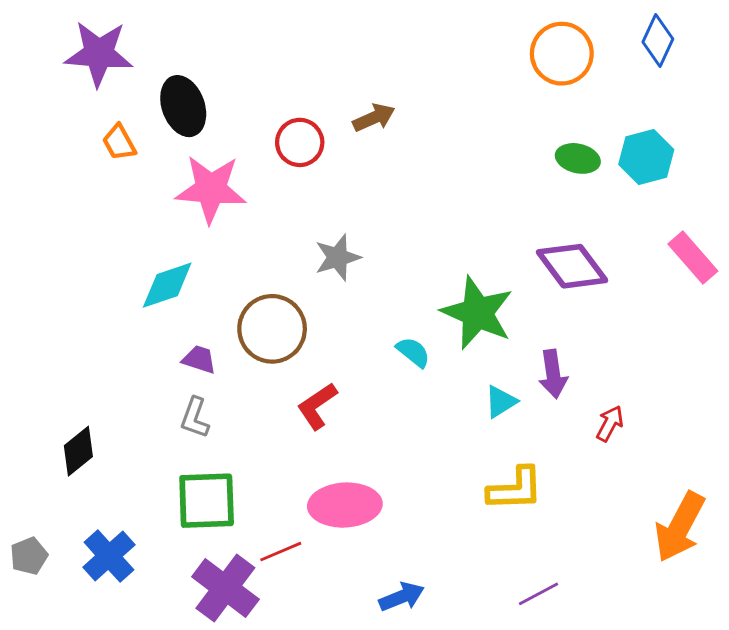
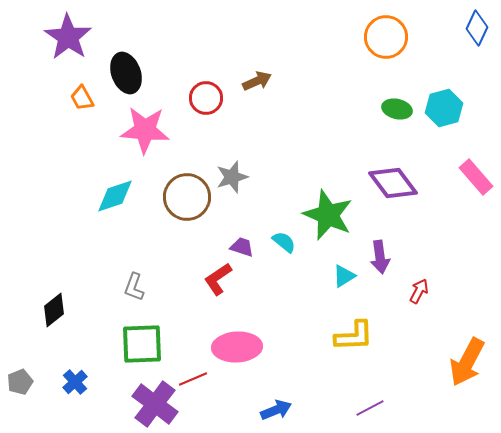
blue diamond: (658, 41) -> (477, 28), moved
purple star: (99, 54) -> (68, 37), turned 30
brown circle: (272, 329) -> (187, 197), moved
purple trapezoid: (199, 359) -> (242, 247), moved
blue cross: (109, 556) -> (75, 382), size x0.7

